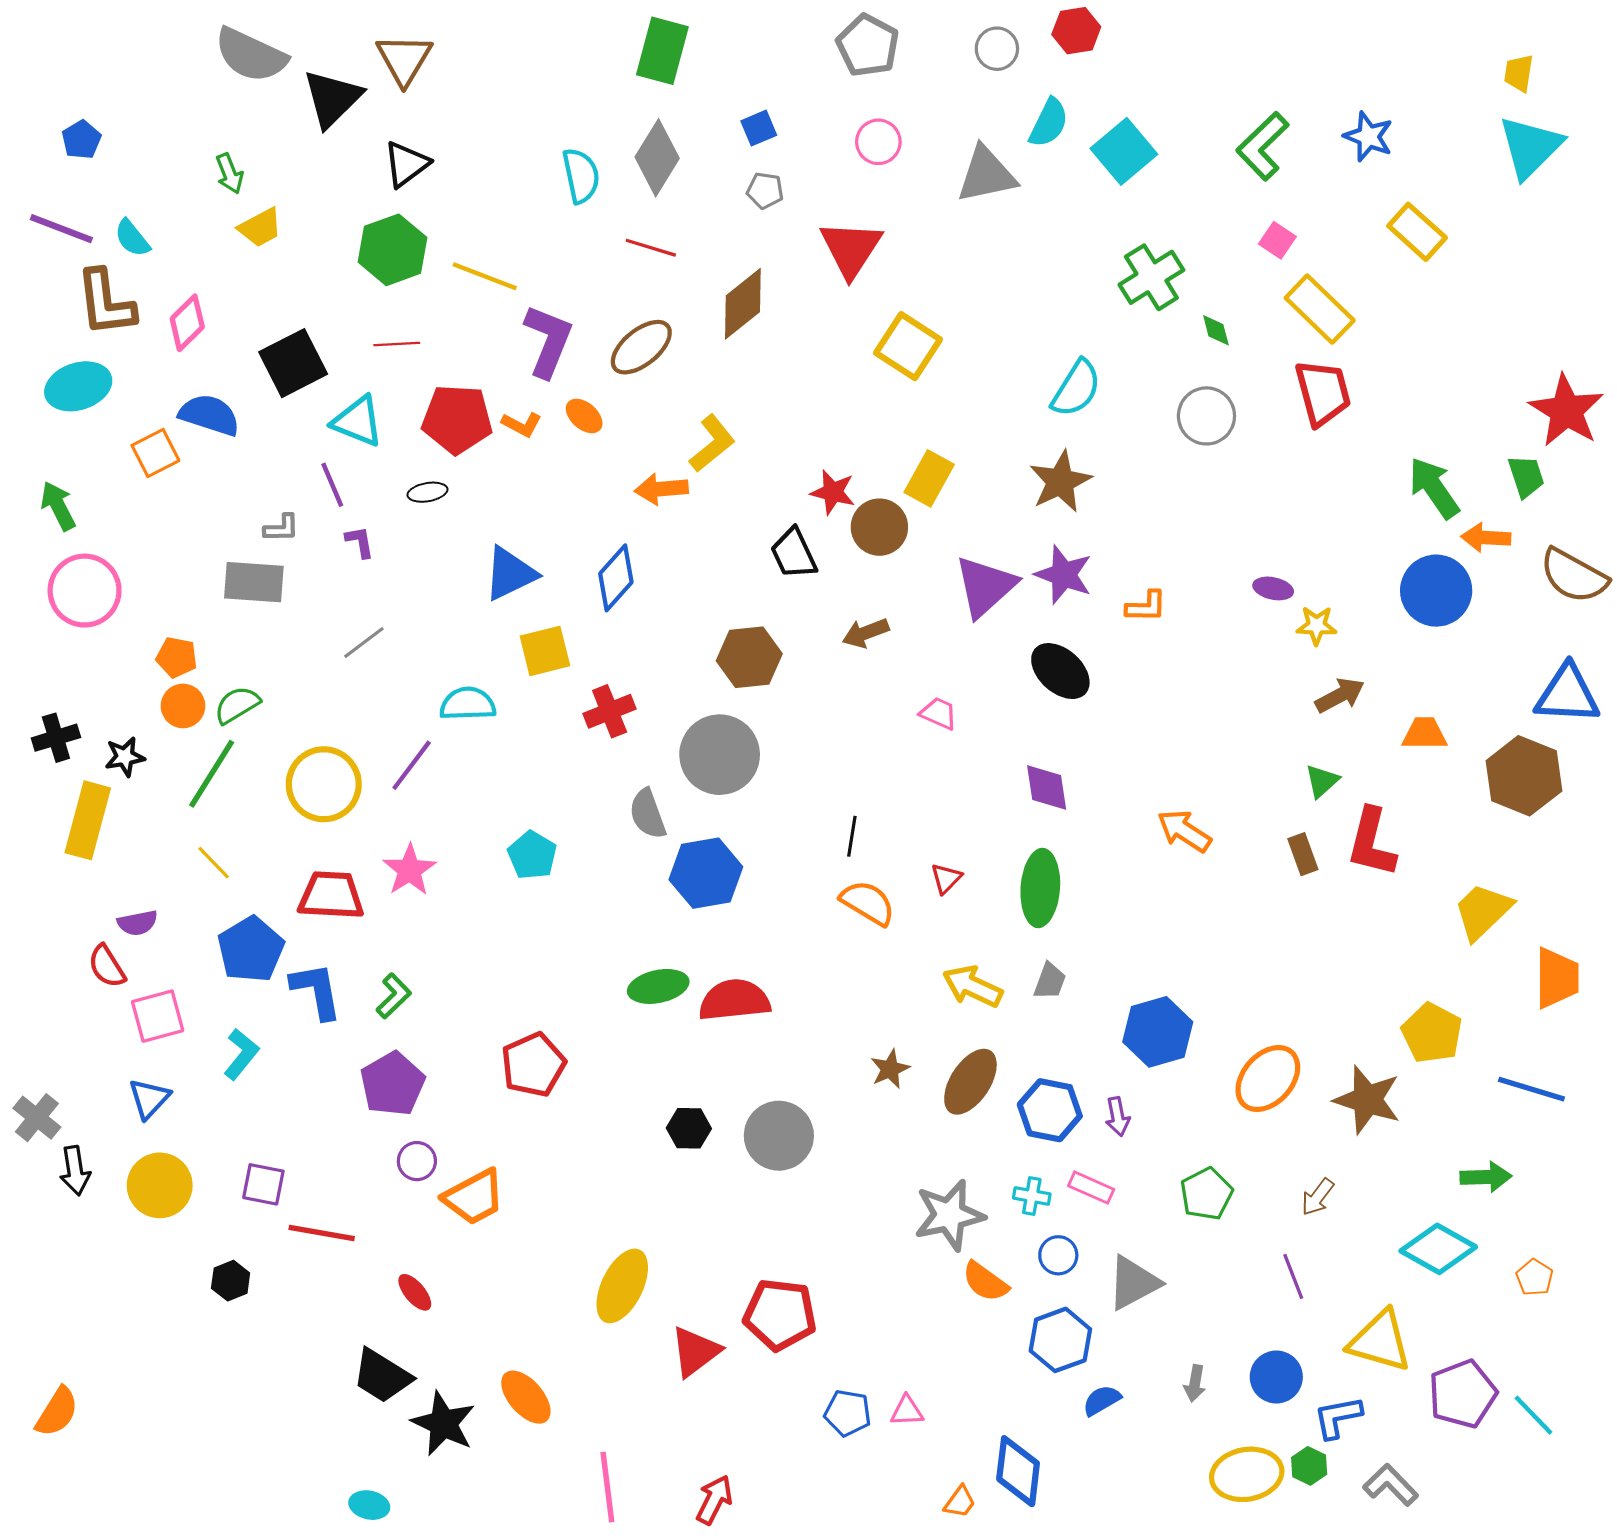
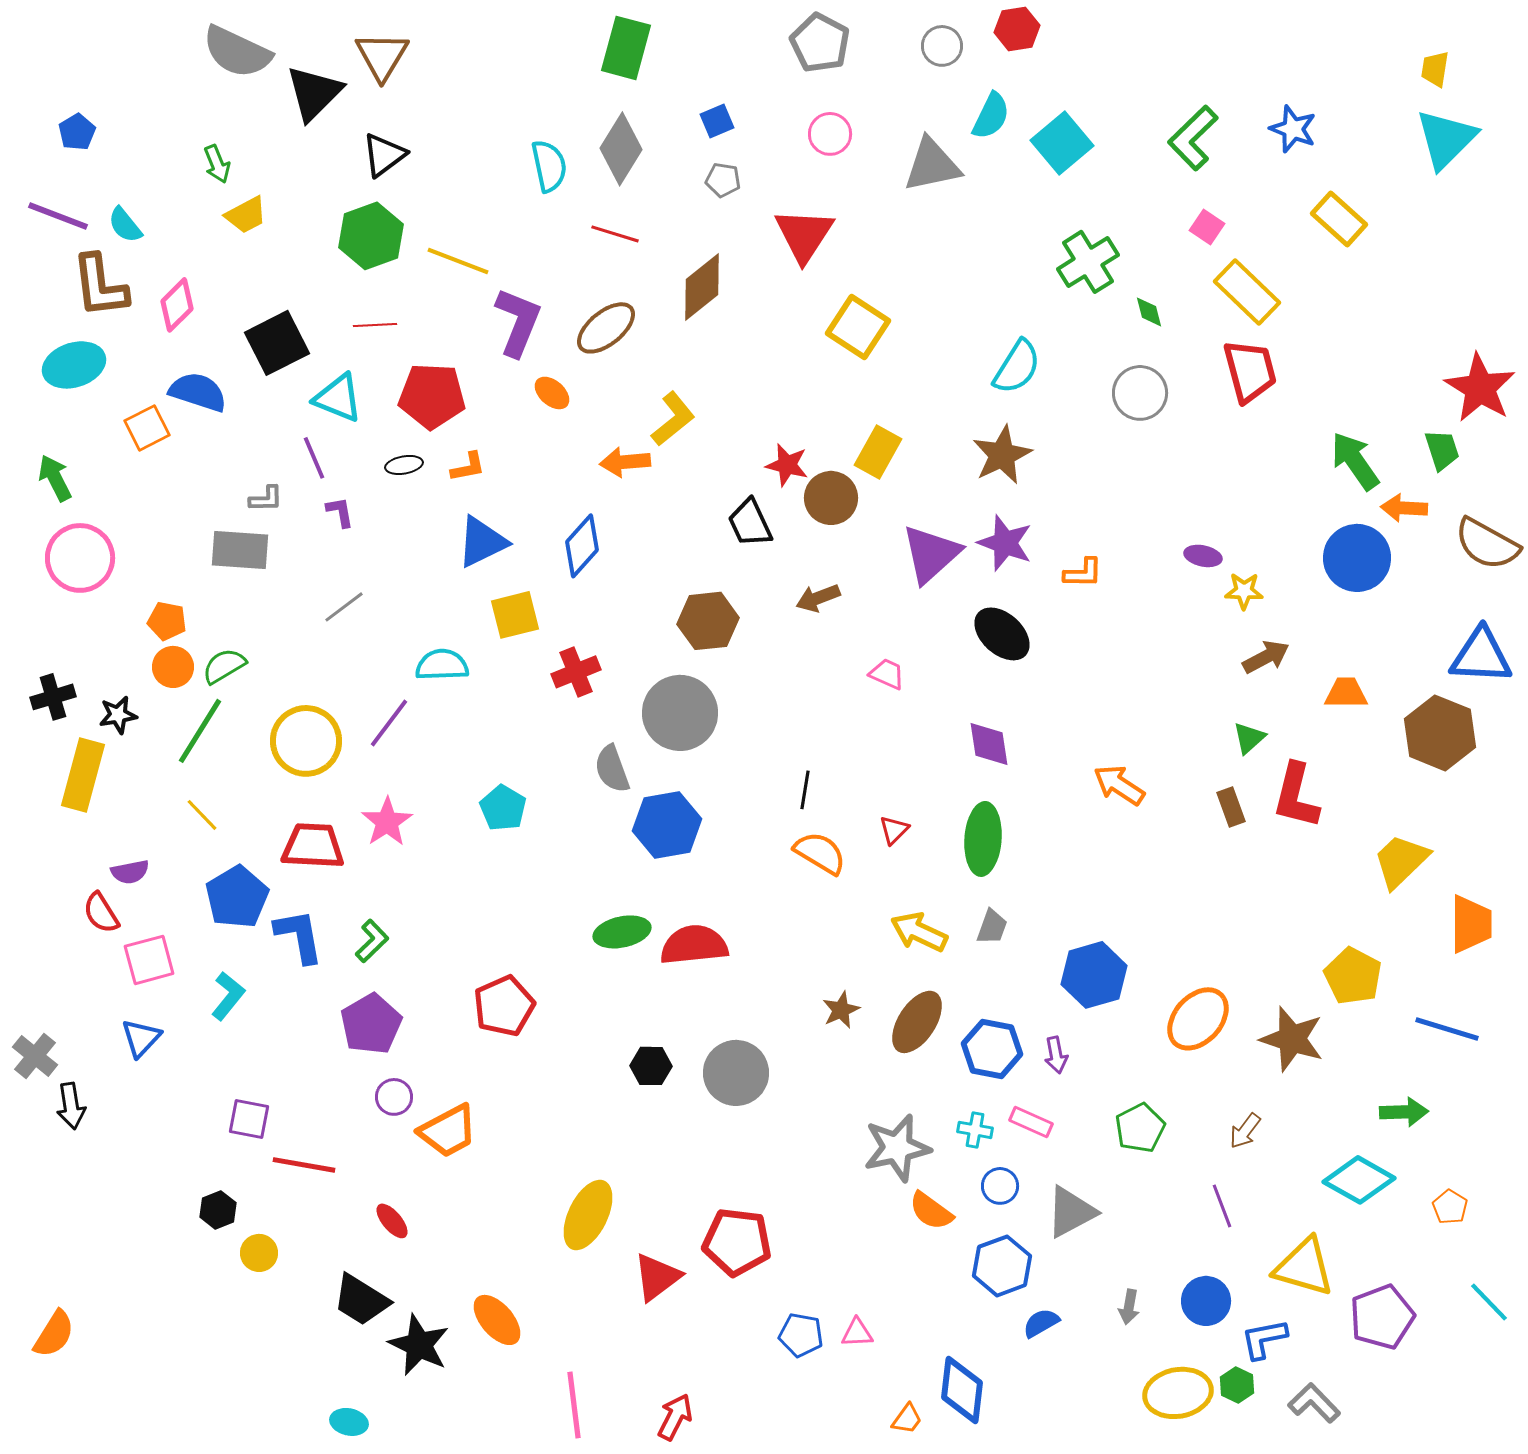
orange L-shape: (522, 424) -> (468, 467), moved, turned -39
yellow circle: (160, 1185) -> (259, 1253), moved, size x0.6
cyan line: (1534, 1415) -> (1489, 1302), moved

